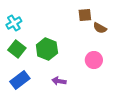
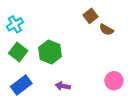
brown square: (85, 15) -> (90, 16), turned -32
pink circle: (94, 60) -> (114, 81), moved

